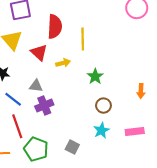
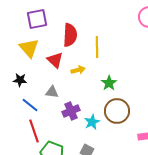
purple cross: (44, 106) -> (71, 111), moved
brown circle: (103, 106) -> (117, 111), size x1.6
cyan star: (101, 130) -> (92, 122), moved

